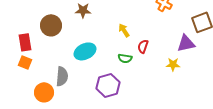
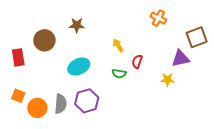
orange square: (25, 62) -> (18, 96), moved
gray semicircle: (62, 76) -> (61, 104), moved
purple hexagon: (108, 85) -> (87, 101), moved

